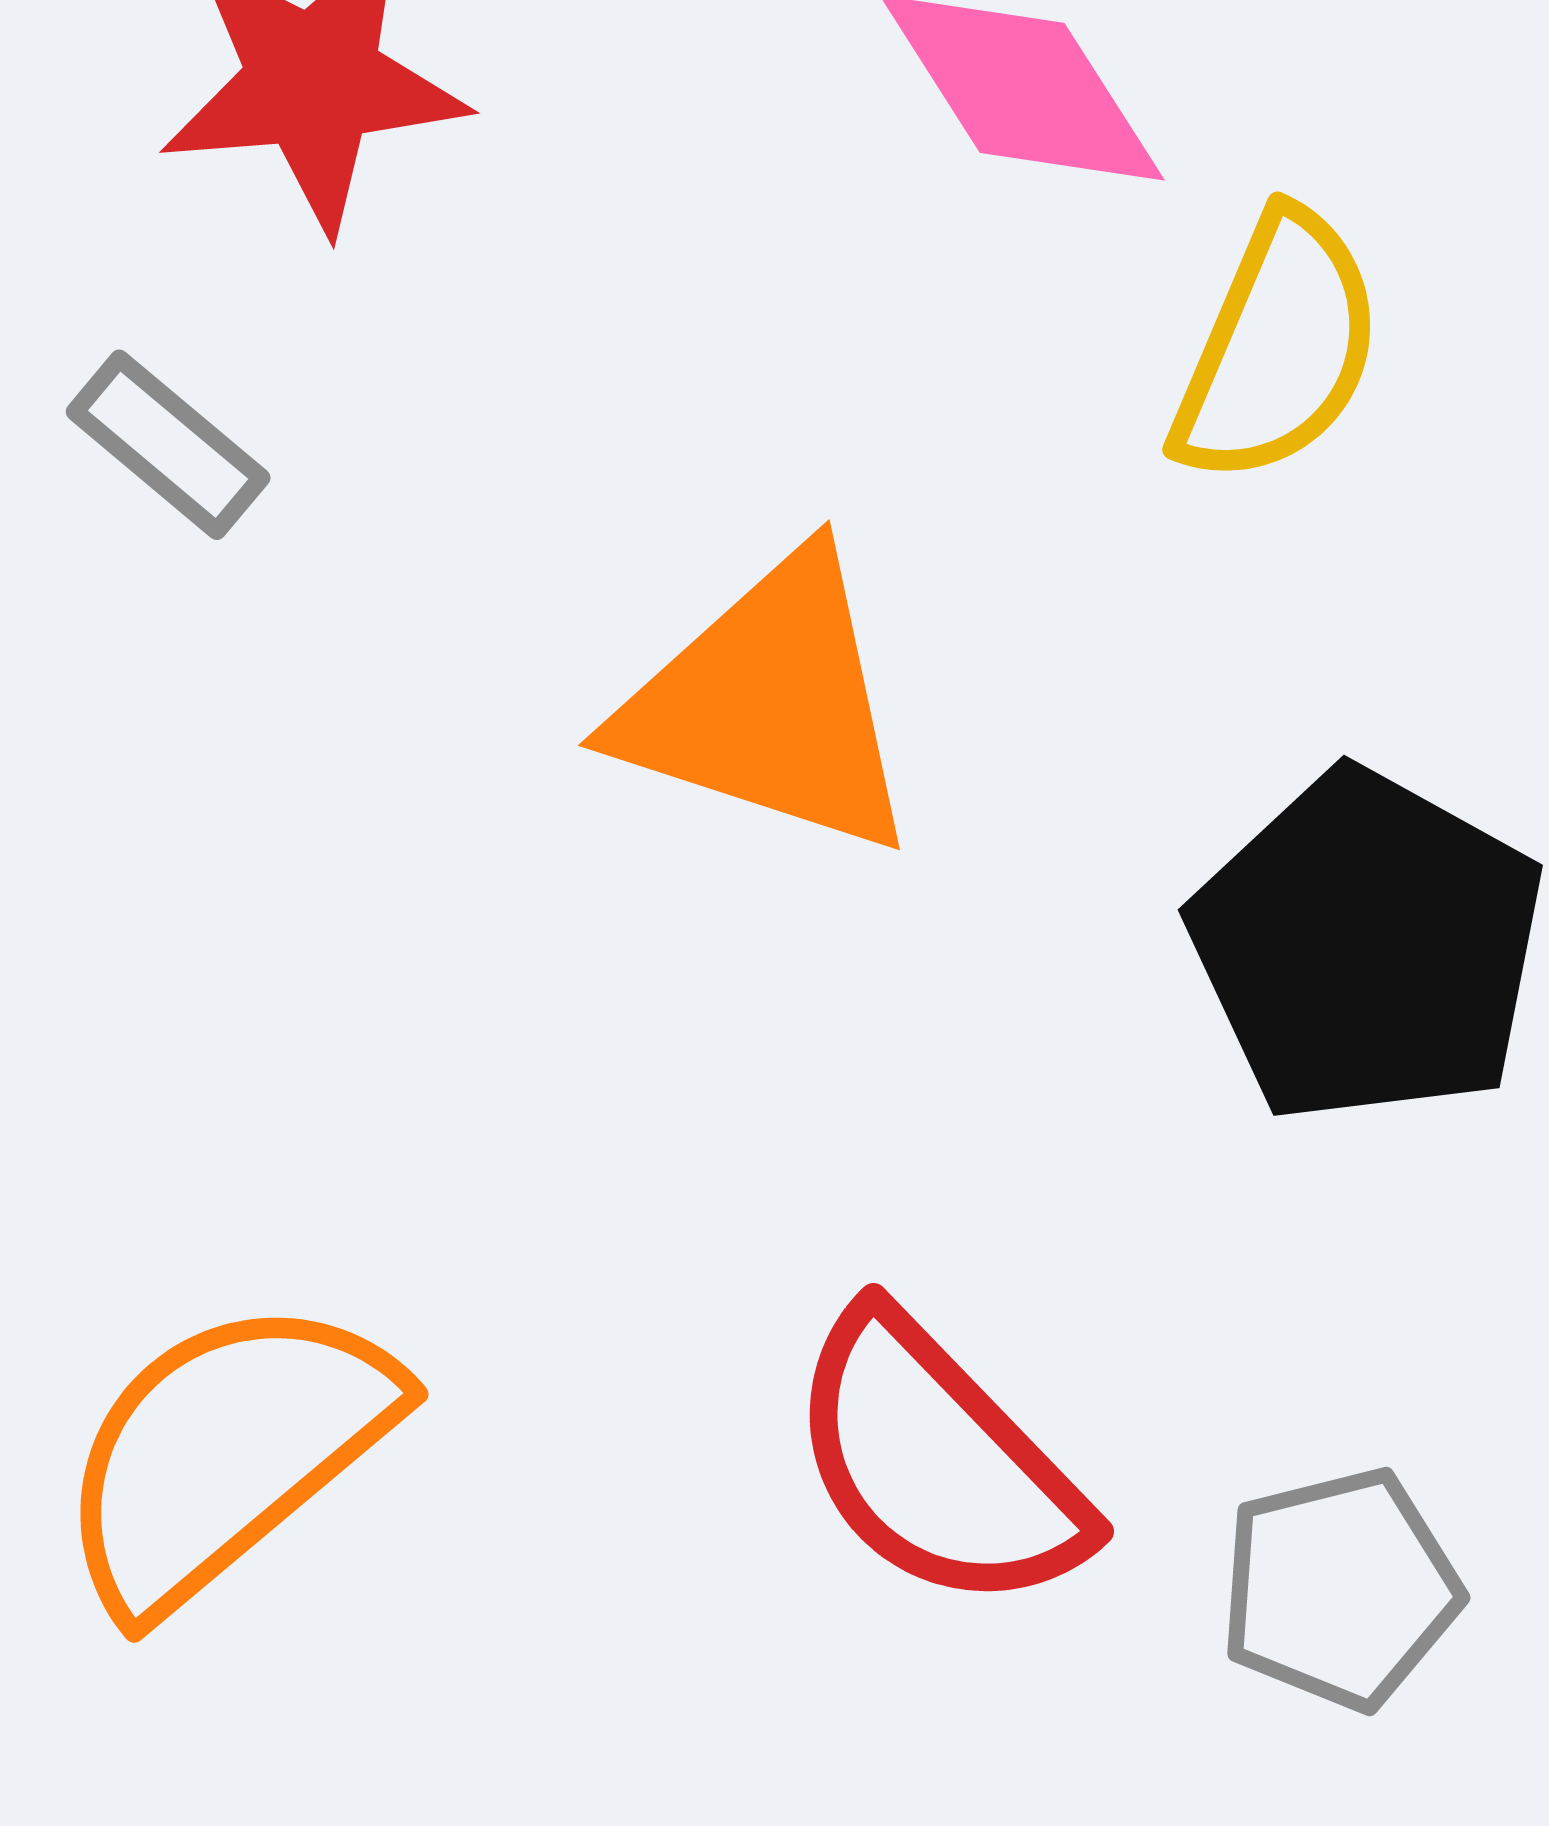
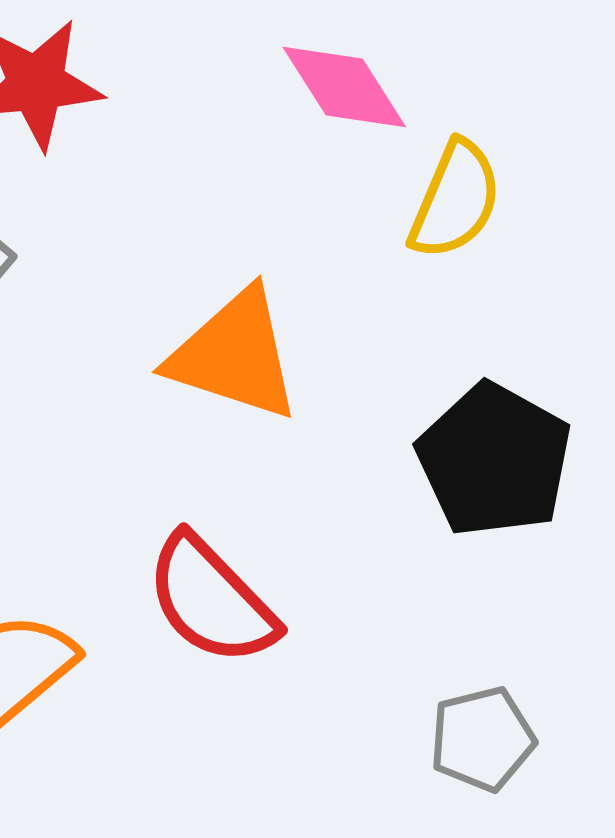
red semicircle: (937, 1462) -> (211, 600), moved

